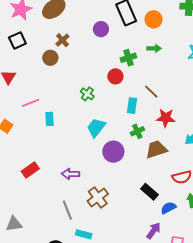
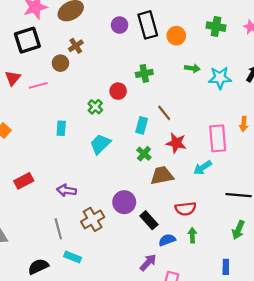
purple circle: (101, 29) -> (120, 25), moved
black square: (17, 40) -> (27, 40), size x1.4
green arrow: (154, 48) -> (192, 68), moved
red circle: (115, 76) -> (118, 91), moved
pink line: (31, 103) -> (38, 85), moved
cyan rectangle: (50, 119) -> (61, 128), moved
green cross: (137, 131) -> (144, 154), turned -32
purple circle: (113, 152) -> (124, 202), moved

